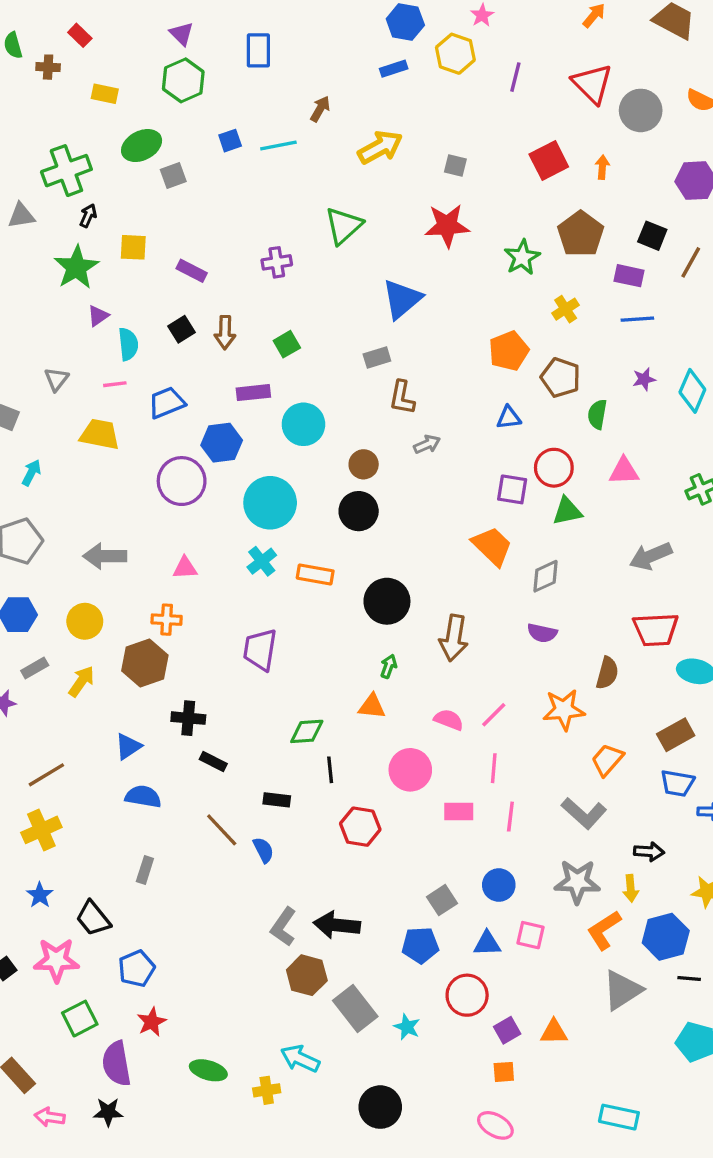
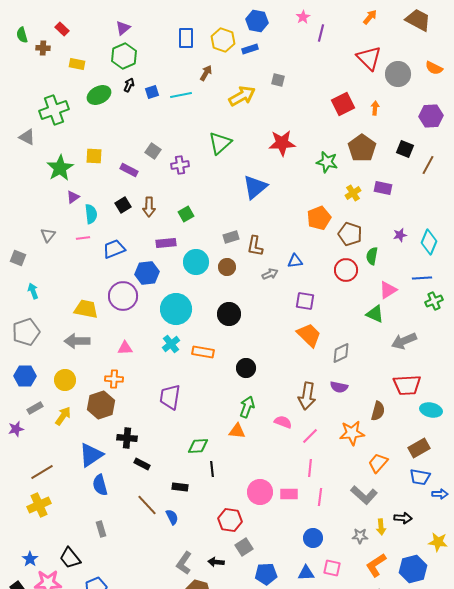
purple triangle: (182, 34) -> (123, 28), turned 35
blue rectangle: (258, 50) -> (186, 38), moved
yellow hexagon: (455, 54) -> (223, 40), moved
purple line: (515, 77) -> (321, 33), moved
gray square: (455, 166) -> (278, 80), moved
gray square: (173, 176) -> (153, 151), moved, turned -35
gray triangle: (21, 216) -> (27, 137), turned 36
black arrow: (88, 216) -> (129, 85), moved
green star: (522, 257) -> (327, 162), turned -30
purple rectangle: (629, 276) -> (383, 188), moved
blue line: (637, 319) -> (422, 278), moved
gray rectangle: (377, 358) -> (231, 237), moved
blue triangle: (509, 418) -> (295, 261), moved
yellow trapezoid: (100, 434) -> (86, 309), moved
brown circle: (364, 464) -> (227, 267), moved
red circle: (554, 468) -> (346, 270), moved
pink triangle: (624, 471) -> (388, 290), turned -30
cyan arrow: (31, 473) -> (33, 291), turned -49
purple square: (512, 489) -> (305, 301), moved
green triangle: (567, 511) -> (375, 314), moved, turned 36
black circle: (387, 601) -> (246, 368), size x0.7
brown arrow: (454, 638) -> (307, 396), moved
green arrow: (389, 666) -> (247, 407), size x1.5
pink semicircle: (449, 720) -> (283, 422), moved
blue triangle: (128, 746) -> (91, 455), size x1.5
pink circle: (410, 770) -> (260, 492), moved
blue semicircle: (143, 797) -> (100, 485), turned -115
red hexagon: (360, 827) -> (230, 520), moved
gray rectangle: (145, 870) -> (101, 529), turned -35
gray star: (577, 882) -> (360, 536), size x0.6
yellow arrow: (631, 888) -> (381, 527), moved
blue star: (40, 895) -> (30, 559), moved
gray square: (442, 900) -> (244, 547), moved
black arrow: (337, 925) -> (216, 562), size x0.6

